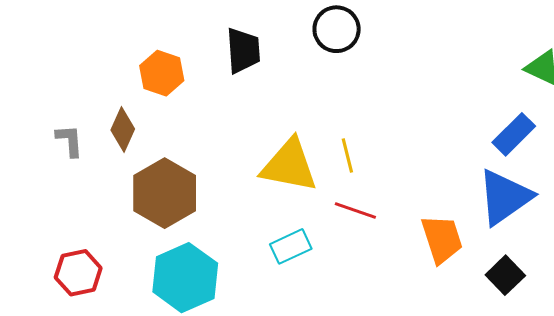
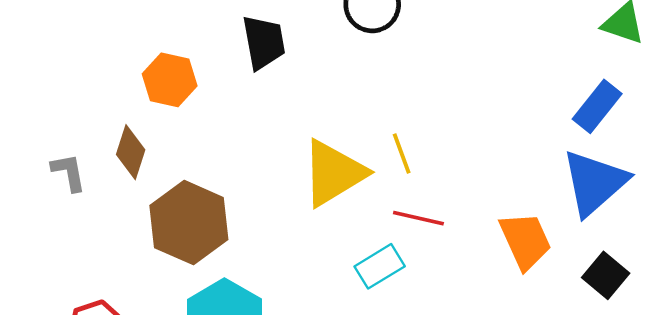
yellow triangle: (289, 165) -> (334, 173), turned -36
cyan rectangle: (291, 246) -> (380, 266), moved

